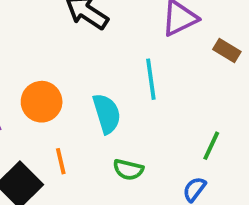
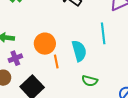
orange line: (61, 161) -> (56, 61), moved

